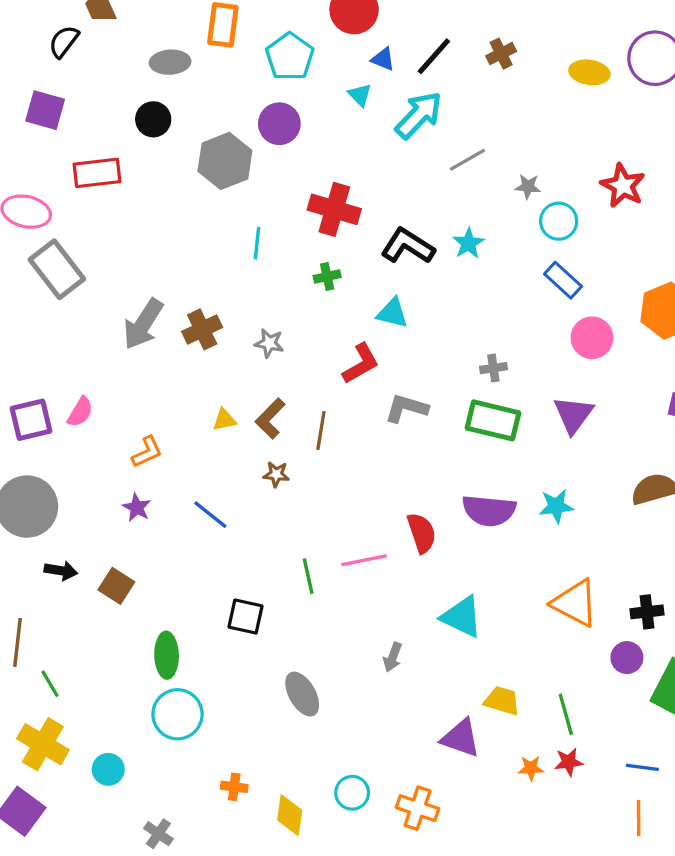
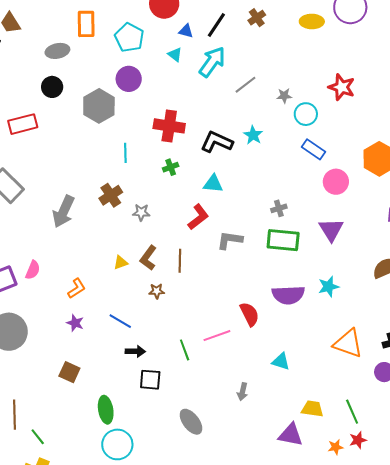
brown cross: (202, 329) -> (111, 195), moved
black arrow: (61, 571) -> (135, 351), moved
cyan triangle: (462, 617) -> (281, 361), size x0.7

